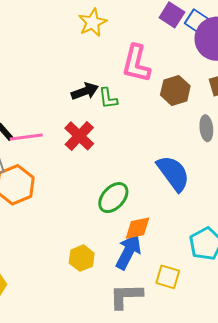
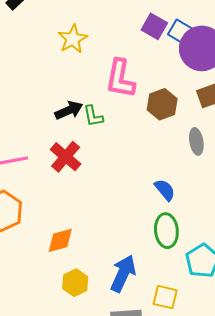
blue semicircle: (173, 173) -> (165, 190), size x0.6
green ellipse: (113, 198) -> (166, 231), moved, turned -44
orange diamond: (138, 228) -> (60, 240), moved

